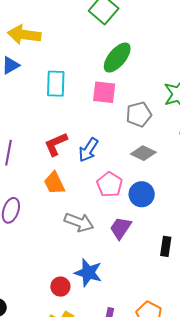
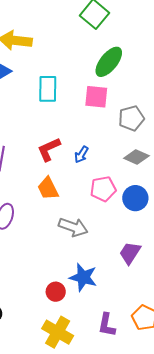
blue arrow: (88, 150) -> (81, 155), size x0.7
pink pentagon: (110, 184) -> (103, 189), turned 30
purple trapezoid: (121, 228) -> (130, 253), moved

